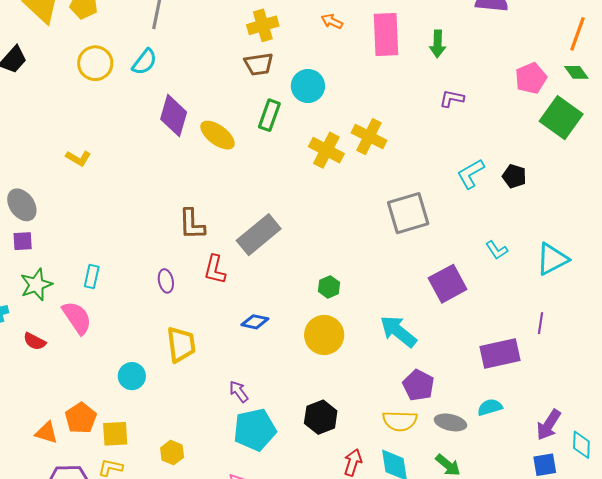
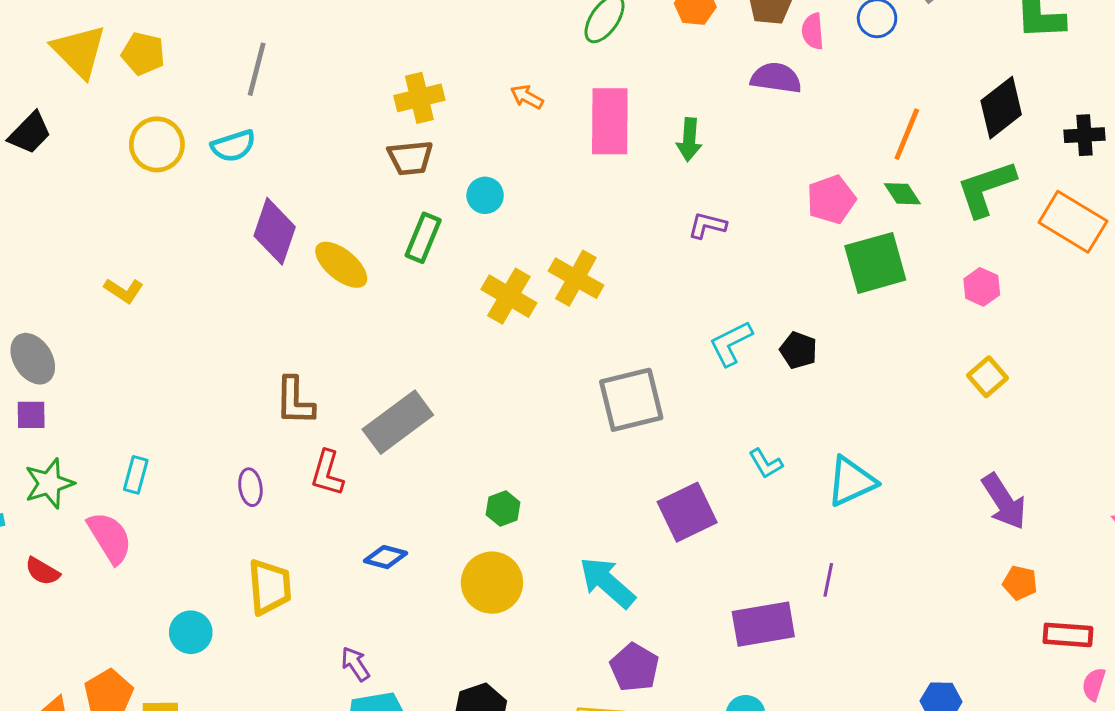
cyan semicircle: (144, 62) -> (233, 146), turned 32
cyan circle: (308, 86) -> (485, 195), size x0.7
green square: (561, 118) -> (875, 263), turned 36

